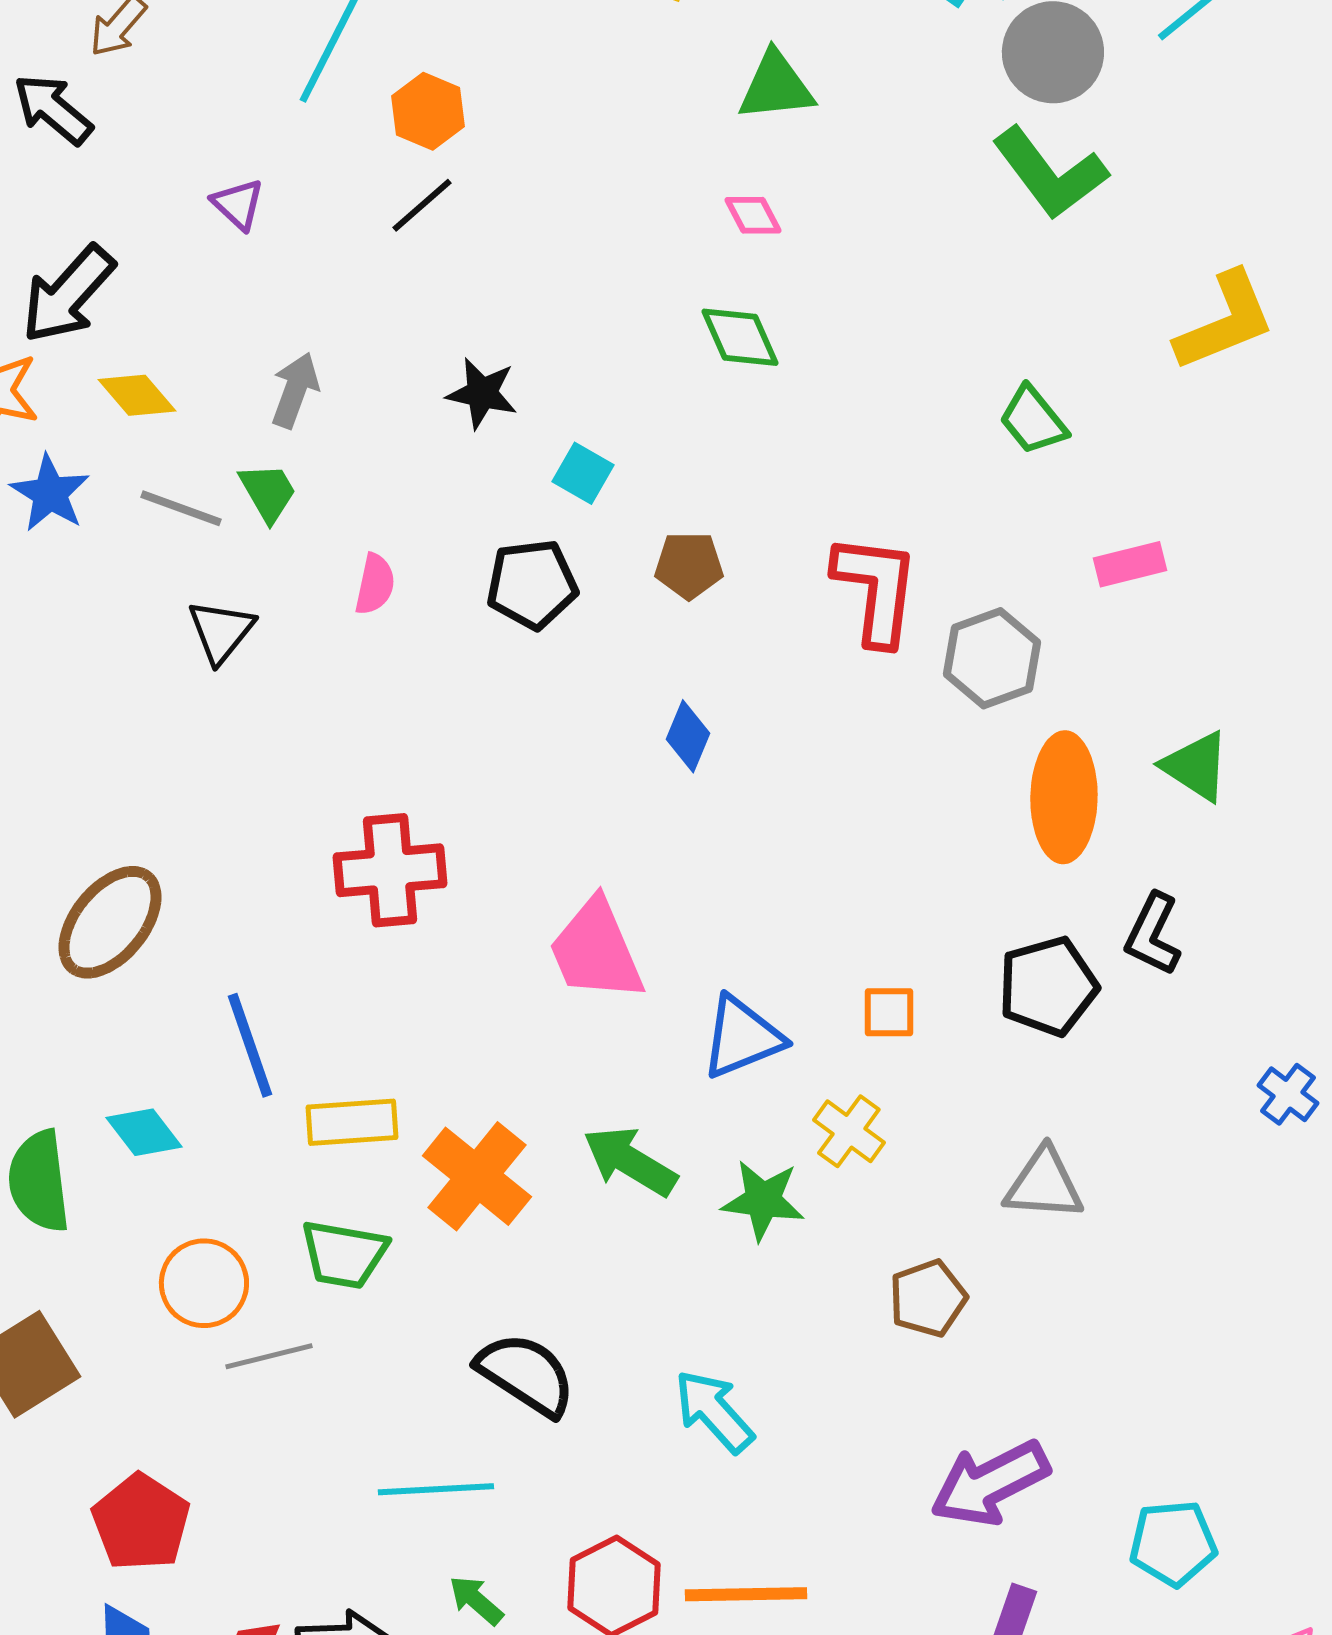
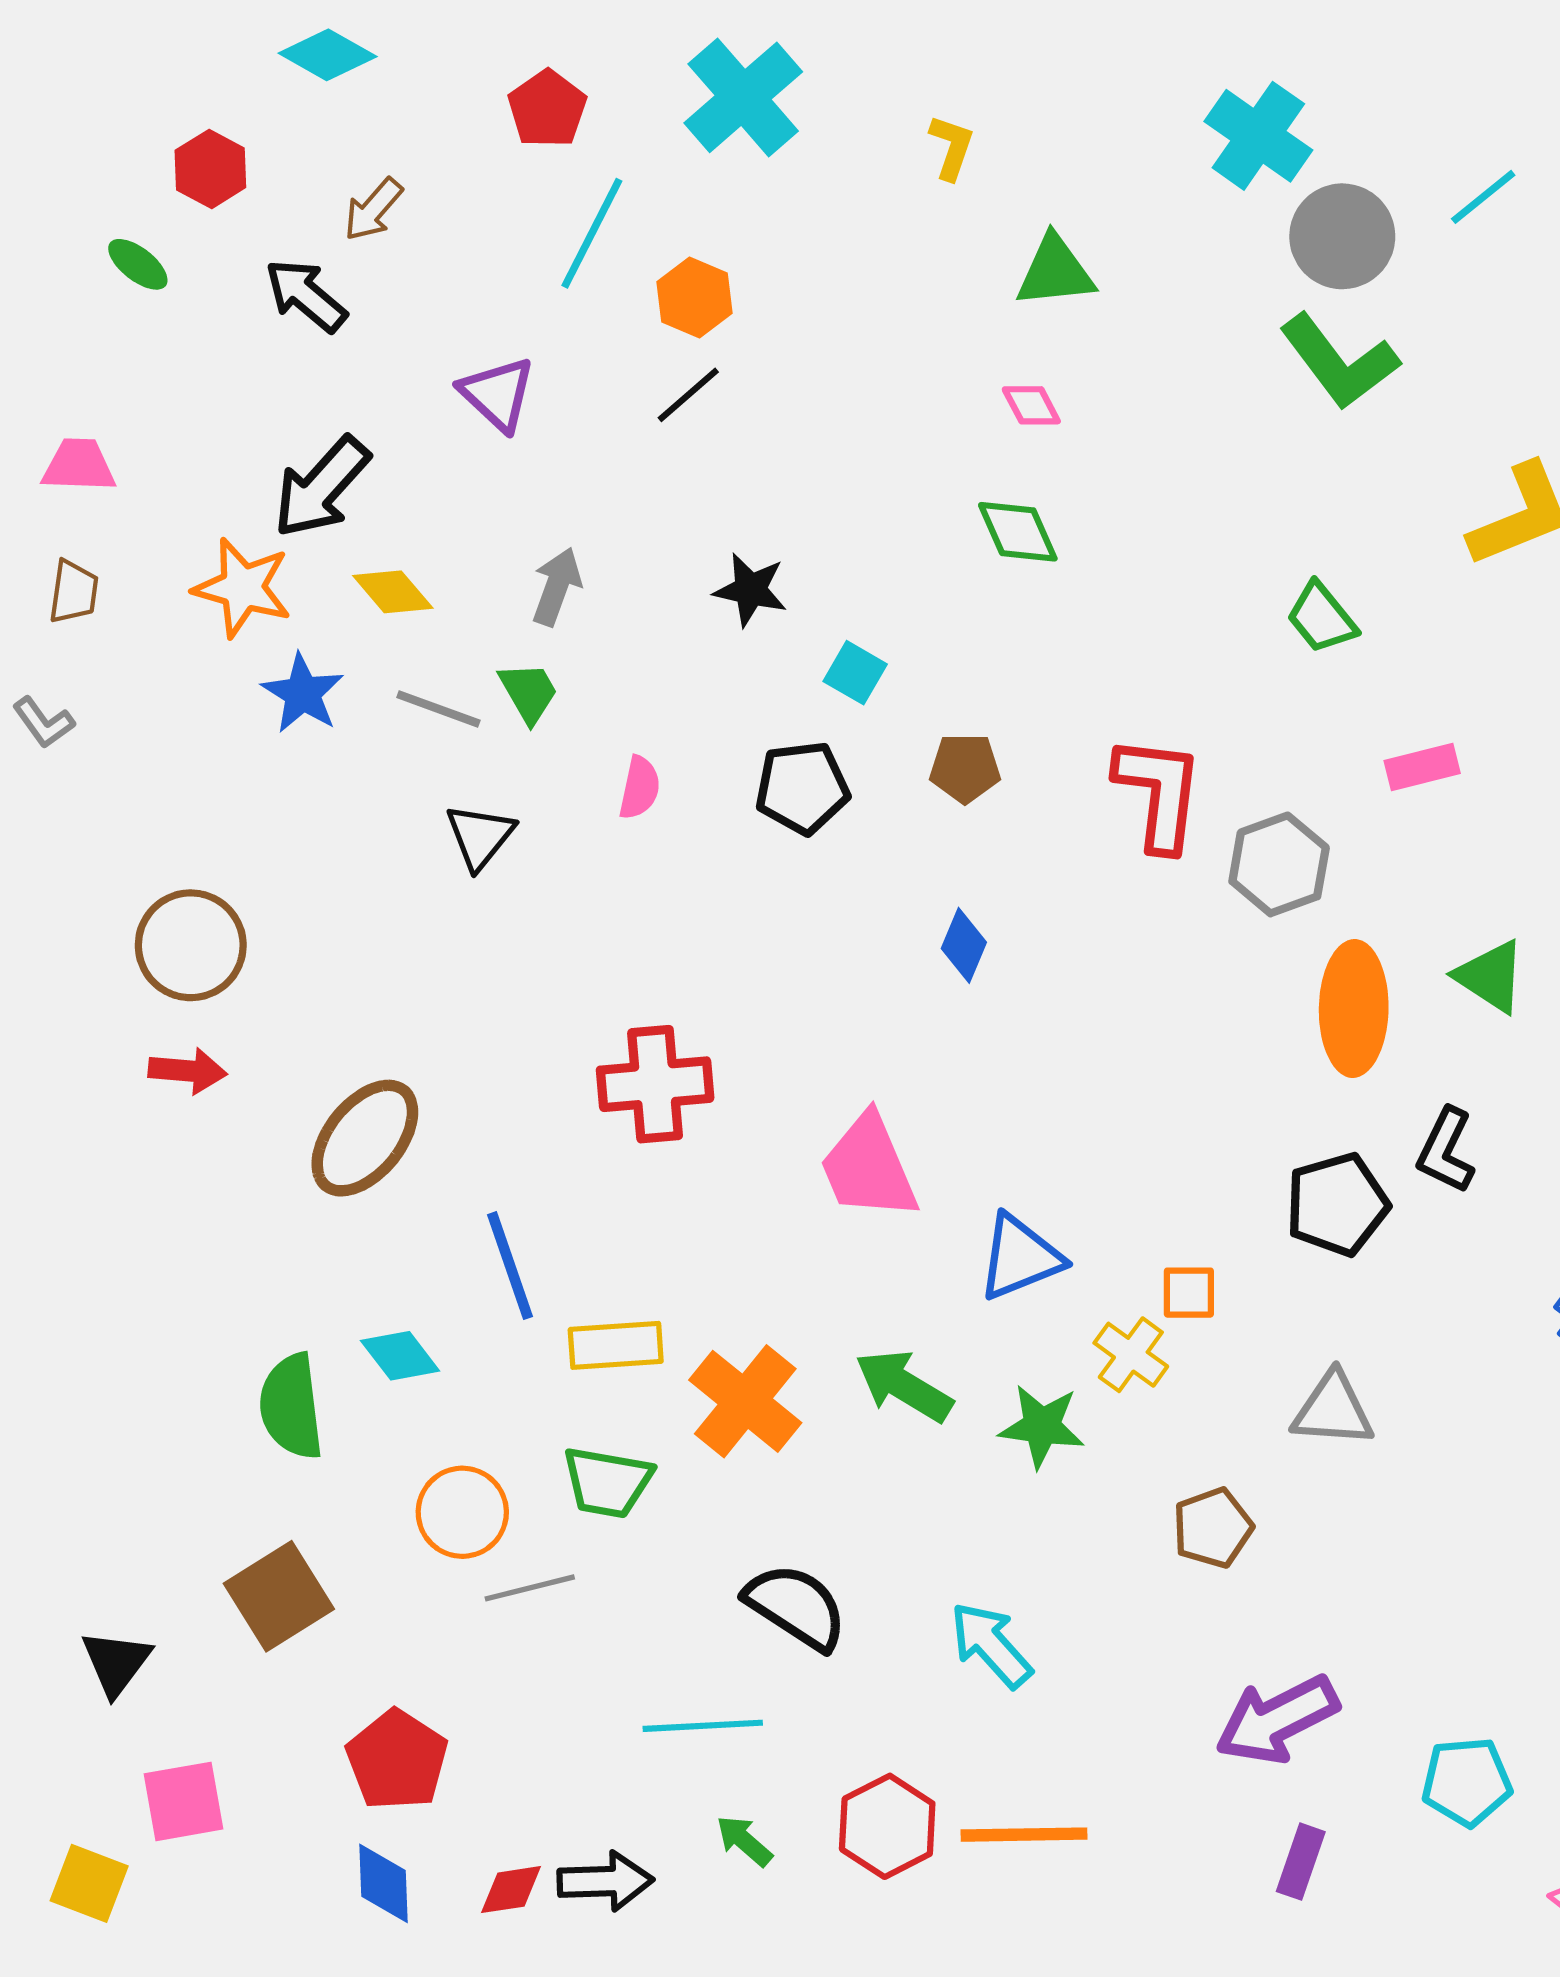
purple triangle: (238, 204) -> (498, 394), size x1.4
orange square: (889, 1012) -> (1189, 1293), moved

